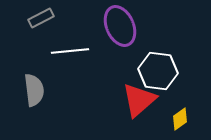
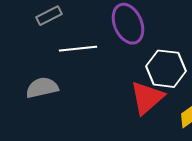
gray semicircle: (34, 90) -> (42, 88), turned -96

